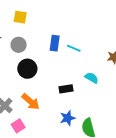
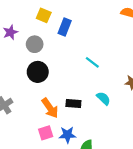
blue rectangle: (55, 43) -> (65, 27), moved
orange arrow: (31, 102) -> (50, 108), moved
pink square: (18, 126) -> (46, 133), moved

